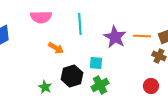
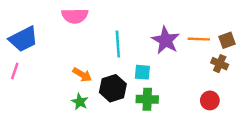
cyan line: (80, 24) -> (118, 44), moved
orange arrow: (56, 48) -> (82, 75), moved
green cross: (100, 85) -> (147, 99), turned 30

